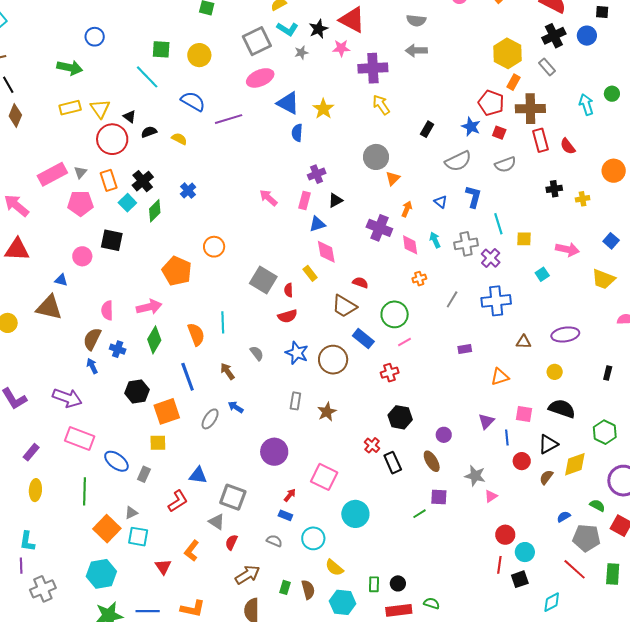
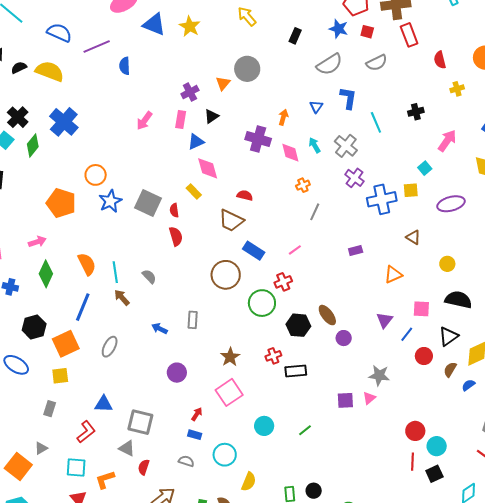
blue semicircle: (297, 133) -> (125, 66), moved
yellow semicircle: (179, 139) -> (50, 71), size x1.8
red semicircle: (568, 146) -> (440, 60), moved, turned 30
orange triangle: (393, 178) -> (223, 83), moved
black cross: (554, 189) -> (416, 112), moved
blue cross: (188, 191) -> (64, 122), size x1.8
pink arrow: (268, 198) -> (144, 121), turned -90
blue triangle: (441, 202) -> (316, 107), turned 32
yellow square: (524, 239) -> (411, 190), moved
gray cross: (466, 244) -> (346, 146), turned -35
pink arrow: (567, 249) -> (447, 141), turned -60
purple cross: (491, 258) -> (354, 178), moved
gray line: (452, 299) -> (315, 212), moved
pink arrow: (149, 307) -> (37, 242), size x0.7
green circle: (395, 314) -> (262, 303), moved
red semicircle: (288, 316) -> (176, 236), turned -84
cyan line: (223, 322) -> (115, 272), moved
purple ellipse: (565, 334) -> (451, 204), moved
brown triangle: (524, 342) -> (413, 237), turned 35
blue star: (297, 353) -> (110, 201), moved, turned 30
blue line: (188, 377) -> (83, 307), turned 48
blue arrow: (236, 407) -> (160, 329), moved
brown star: (327, 412) -> (230, 357), moved
blue line: (507, 438) -> (407, 334), turned 49
red cross: (372, 445) -> (273, 356), turned 35
purple circle: (274, 452) -> (177, 373), size x0.7
blue ellipse: (116, 461) -> (16, 365), moved
brown ellipse: (432, 461) -> (327, 315), moved
black rectangle: (393, 463) -> (296, 371), turned -65
pink square: (324, 477) -> (229, 392), turned 36
pink triangle: (491, 496) -> (369, 398), moved
cyan circle: (355, 514) -> (264, 426), size x0.7
green line: (419, 514) -> (305, 430), moved
blue semicircle: (564, 517) -> (468, 385), moved
cyan square: (138, 537) -> (76, 468), moved
orange L-shape: (192, 551) -> (105, 480), turned 40
yellow semicircle: (334, 568) -> (249, 482), turned -102

